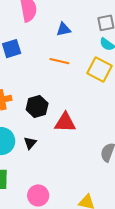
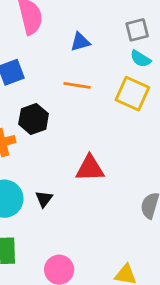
black hexagon: (37, 107) -> (34, 119), moved

